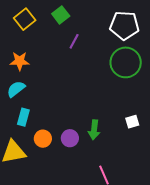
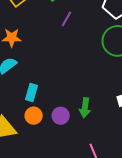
cyan rectangle: (23, 117) -> (31, 93), moved

